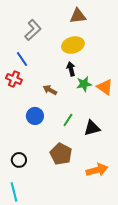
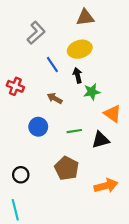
blue line: (22, 59) -> (52, 64), moved
orange triangle: (105, 87) -> (113, 114), moved
green line: (68, 120) -> (74, 131), turned 48

